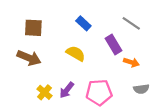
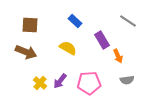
gray line: (131, 23) -> (128, 21), moved
orange arrow: (131, 62) -> (118, 56), turned 48

